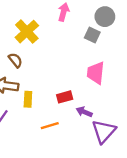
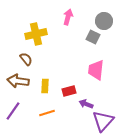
yellow cross: (27, 32) -> (36, 34), turned 30
yellow rectangle: (28, 99) -> (45, 86), moved
orange line: (50, 126) -> (47, 113), moved

